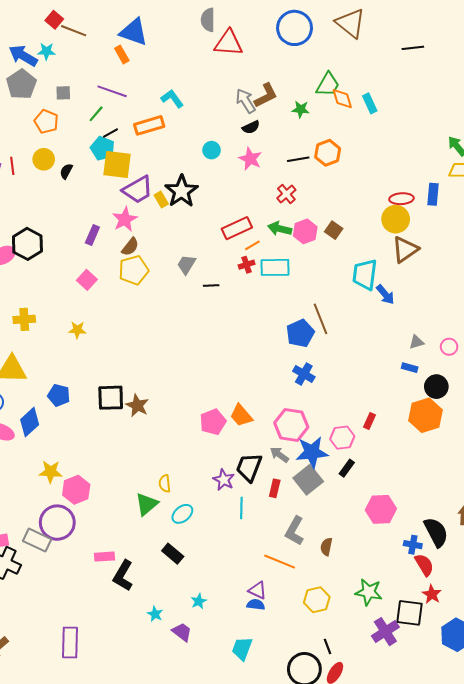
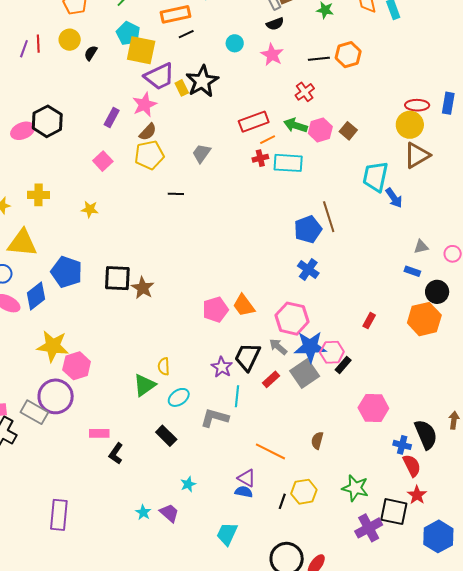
black line: (111, 133) -> (186, 34), moved
black line: (211, 286) -> (176, 194), moved
blue pentagon: (59, 395) -> (67, 272), size x1.4
pink hexagon: (342, 438) -> (332, 352), moved
yellow star: (51, 472) -> (53, 346), size x1.4
red rectangle: (275, 488) -> (271, 379), turned 30
gray L-shape: (295, 531) -> (214, 418), moved, turned 72
black L-shape: (123, 576) -> (116, 453), size x0.7
cyan star: (155, 614) -> (143, 512), moved
black line: (328, 646) -> (282, 501), moved, turned 35

